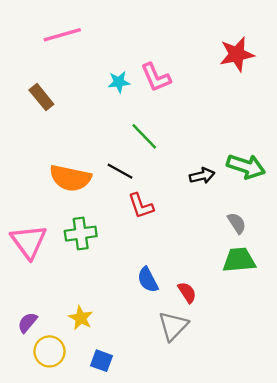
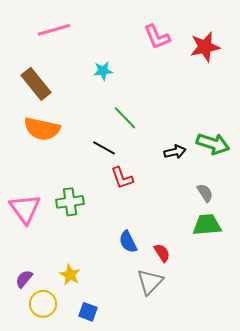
pink L-shape: (156, 77) -> (157, 37), moved
brown rectangle: (41, 97) -> (36, 84), size x1.4
orange semicircle: (70, 178) -> (42, 129), moved

